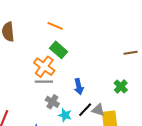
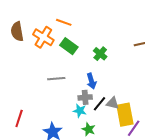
orange cross: (44, 67) -> (43, 37), moved
green cross: (121, 87) -> (100, 54), moved
gray cross: (52, 102) -> (85, 97), moved, turned -32

